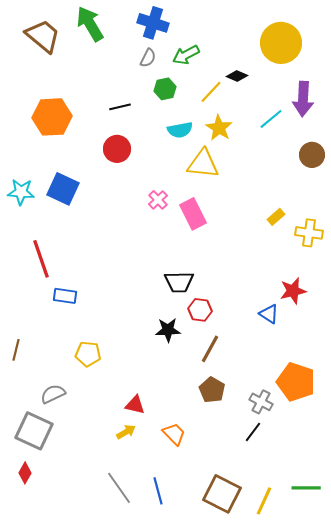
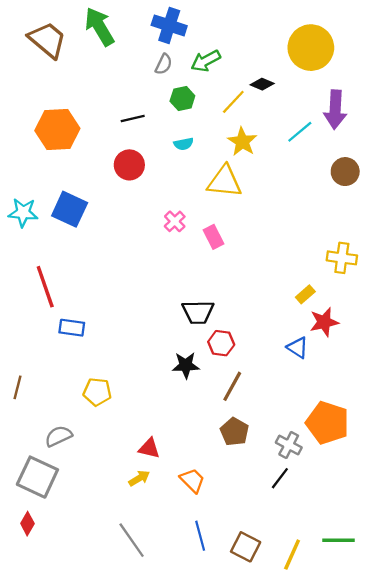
cyan semicircle: (180, 130) -> (184, 144), moved, size x0.7
pink rectangle: (193, 214) -> (213, 237), size x0.7
yellow rectangle: (276, 217) -> (305, 294), moved
blue line: (158, 491) -> (200, 536), moved
brown square: (222, 494) -> (246, 547), size x0.7

